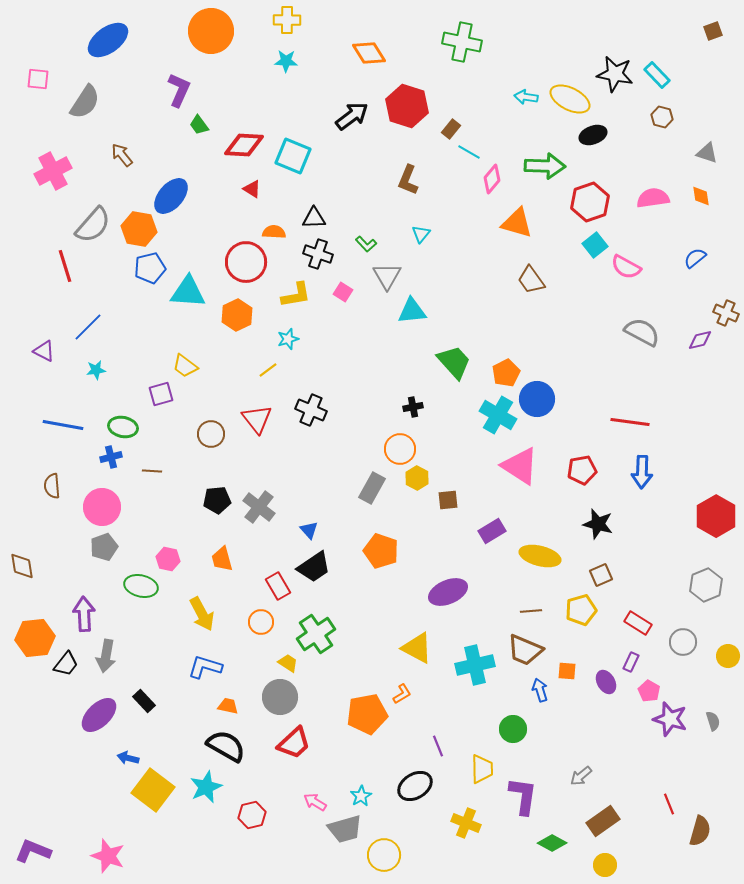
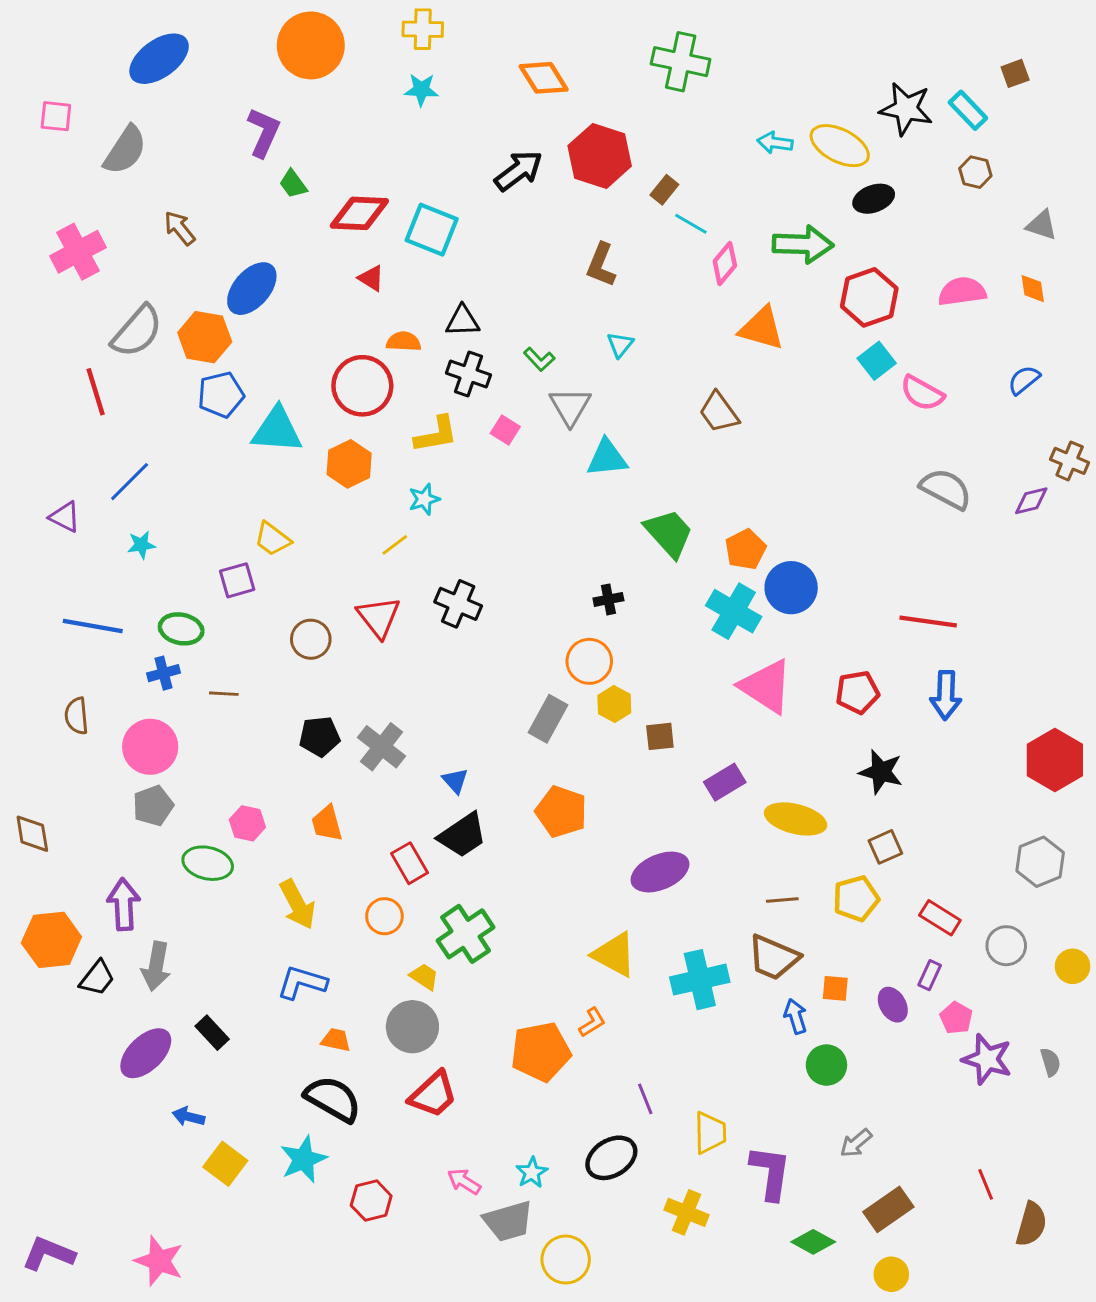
brown square: (713, 31) -> (1015, 73), moved
brown trapezoid: (531, 280) -> (719, 412), moved
green circle: (513, 729) -> (826, 1065), moved
yellow square: (153, 790) -> (225, 1164), size x0.7

